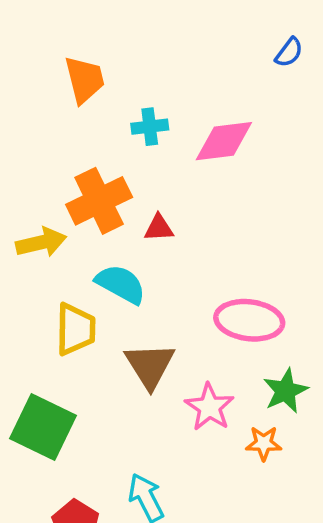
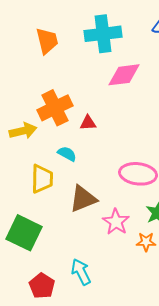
cyan cross: (150, 127) -> (103, 34), moved, size x1.8
cyan semicircle: (121, 284) -> (67, 154), size x0.7
brown triangle: (150, 365) -> (83, 199), turned 40

